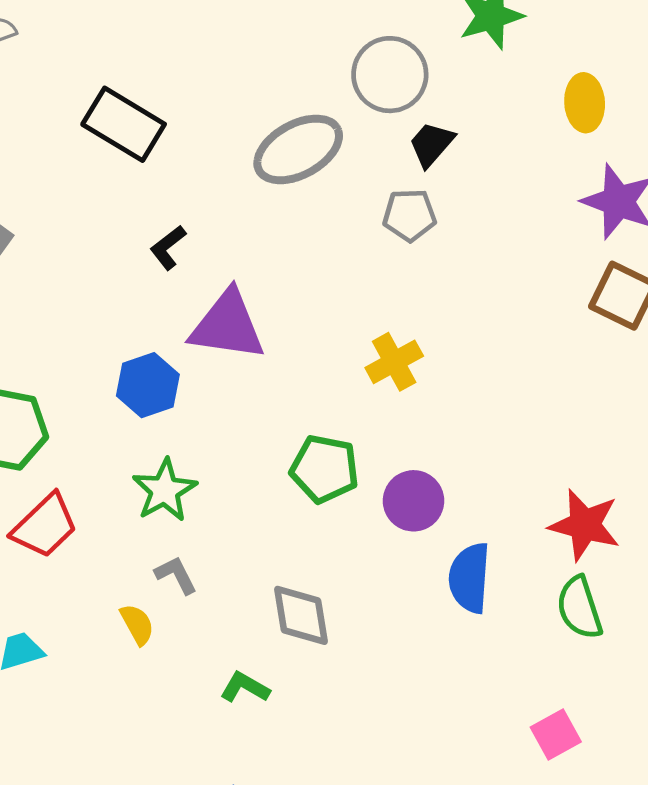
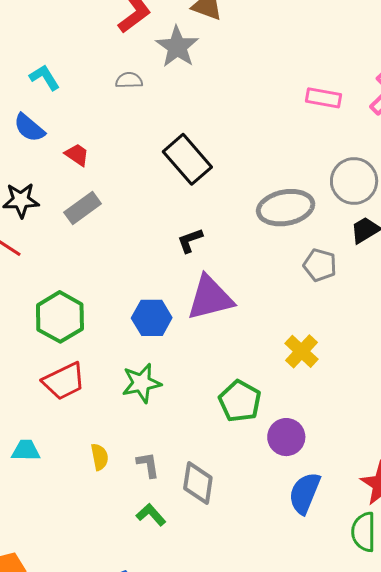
gray pentagon: (409, 215) -> (320, 265), moved
purple triangle: (227, 325) -> (210, 298), turned -40
yellow cross: (394, 362) -> (302, 351), turned -36
gray L-shape: (176, 575) -> (148, 465), moved

